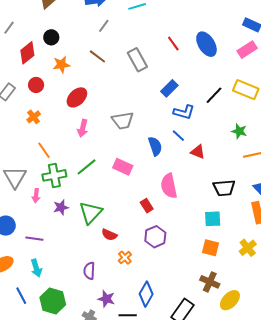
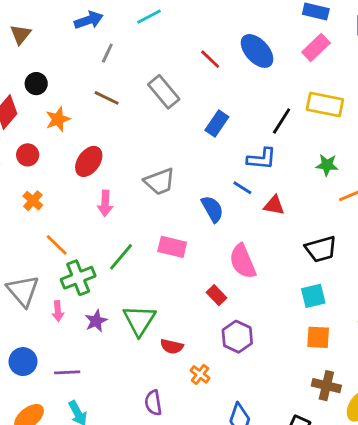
blue L-shape: (184, 112) -> (262, 159), moved

